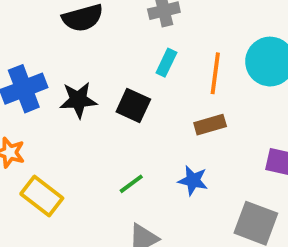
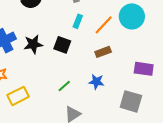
orange line: (215, 73) -> (104, 25), turned 40
yellow rectangle: (42, 196) -> (18, 96), turned -60

